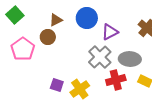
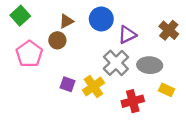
red cross: (116, 80) -> (133, 101), moved
purple square: (57, 85) -> (68, 84), moved
yellow cross: (80, 89) -> (93, 87), moved

